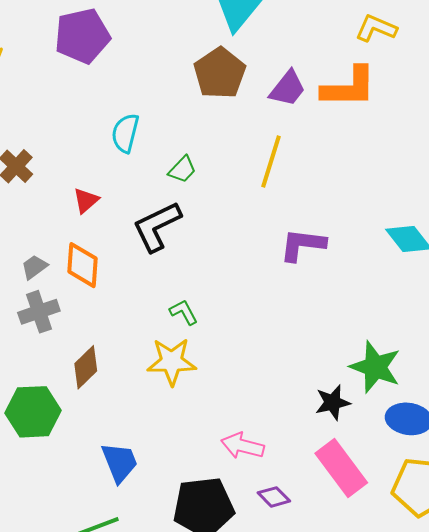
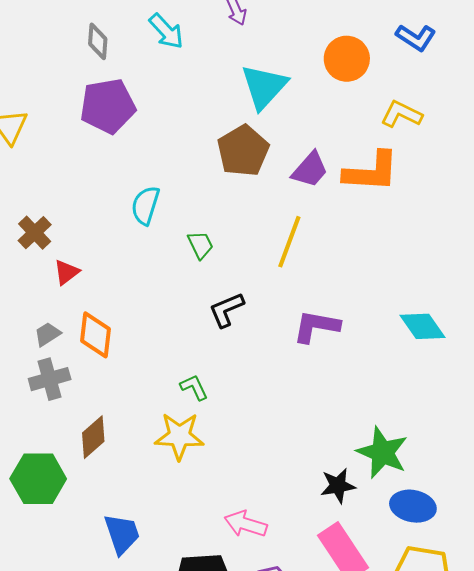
green trapezoid: (182, 169) -> (200, 245), turned -72
red triangle: (86, 200) -> (67, 272), moved
black L-shape: (157, 226) -> (226, 310), moved, size x0.7

